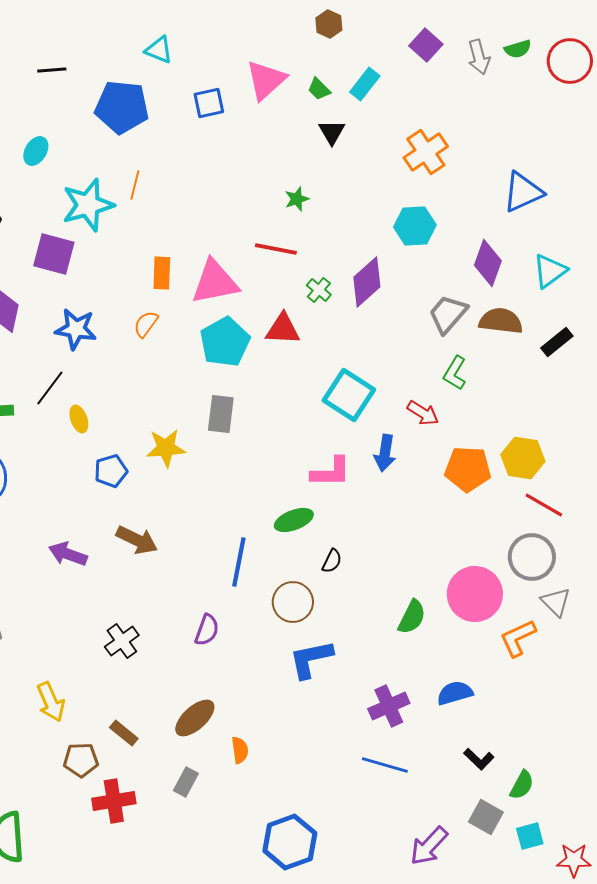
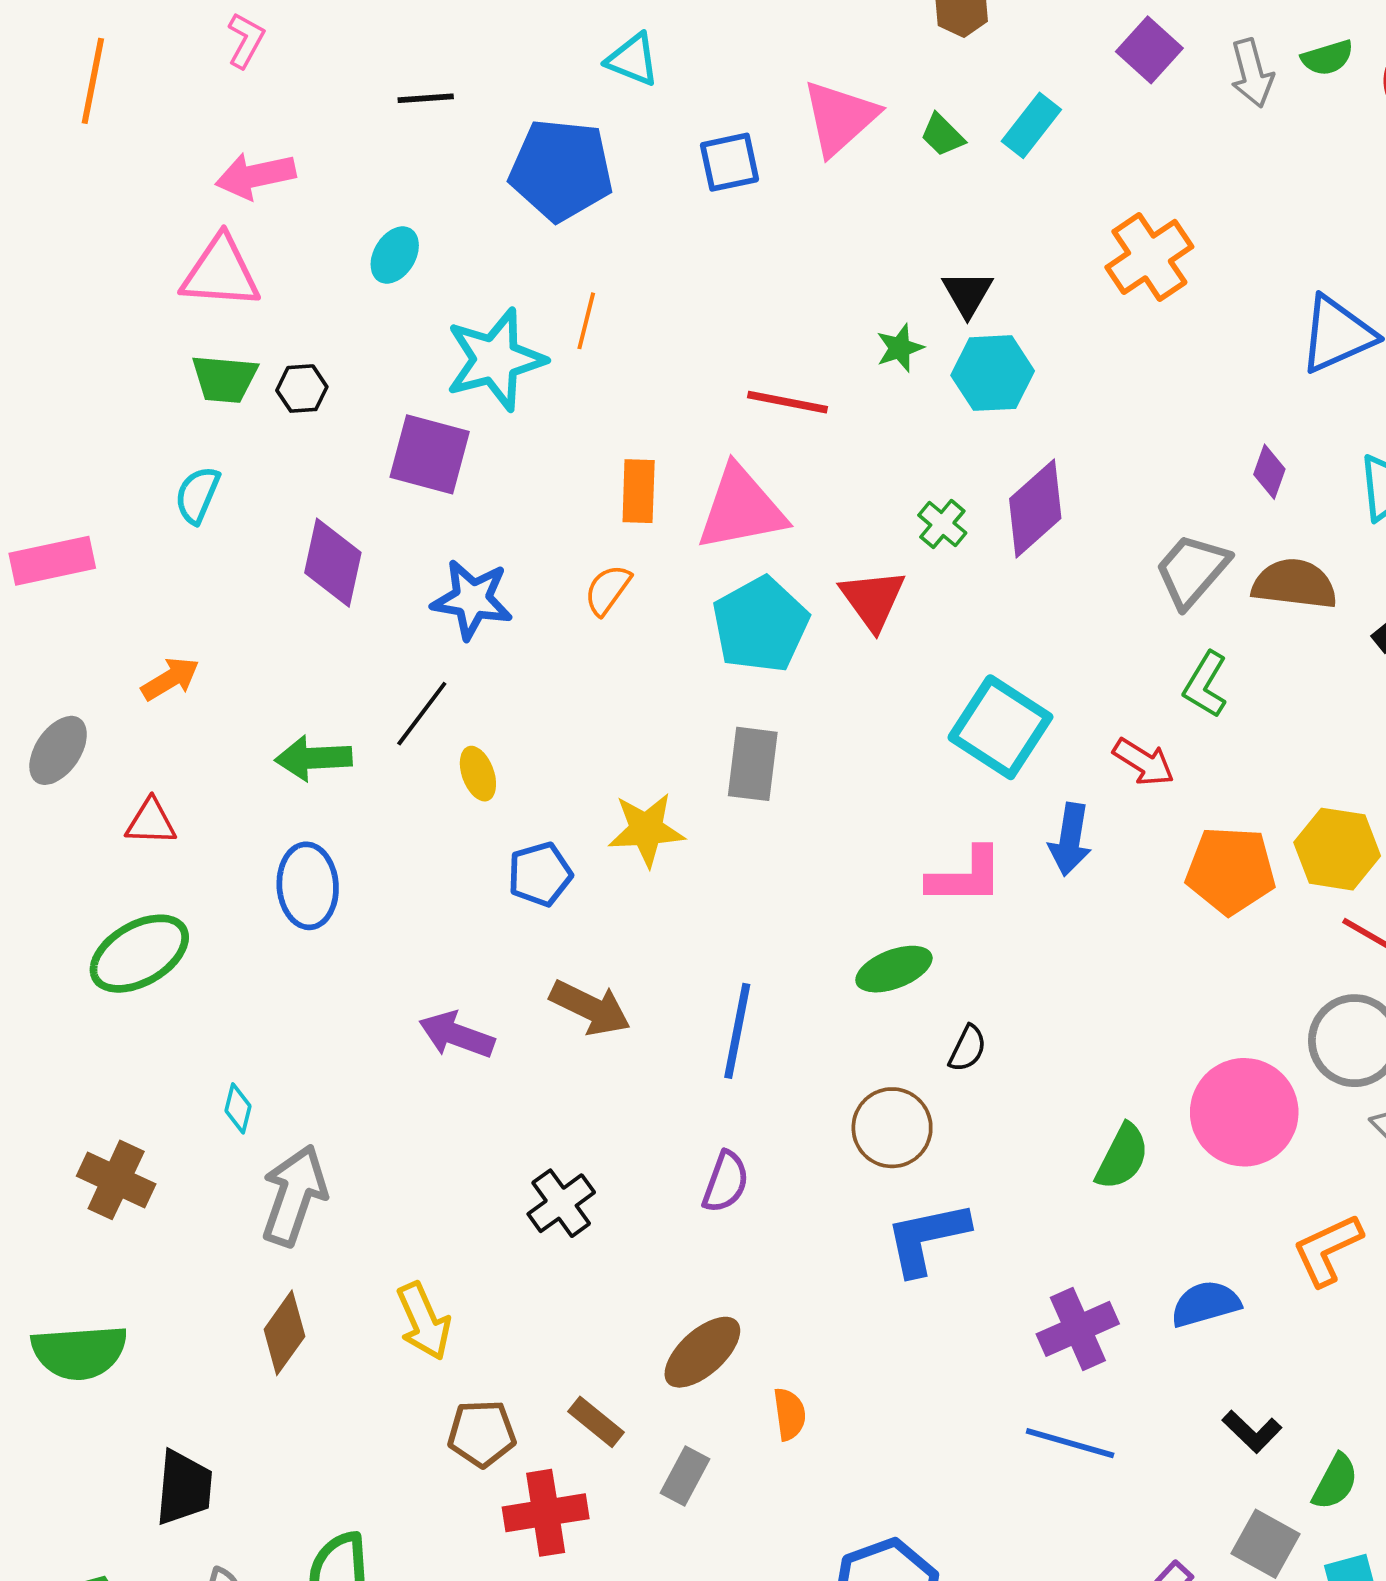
black triangle: (332, 132) -> (967, 294), moved
cyan hexagon: (415, 226) -> (993, 373), moved
red line: (276, 249) -> (788, 402), moved
purple diamond: (488, 263) -> (1269, 472), size x0.6
red triangle: (283, 329) -> (873, 599), turned 51
blue line: (239, 562) -> (737, 1031), moved
orange L-shape: (518, 638) -> (1327, 1250), moved
brown rectangle: (124, 733) -> (596, 1422), moved

